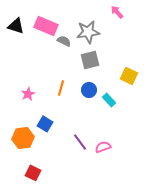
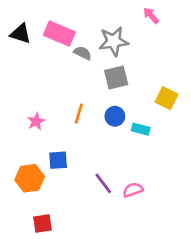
cyan rectangle: (109, 100) -> (141, 129), turned -32
blue square: (45, 124) -> (58, 160), turned -35
red square: (33, 173) -> (43, 223), turned -35

